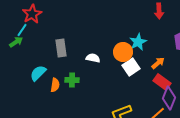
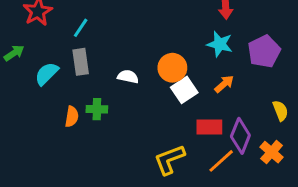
cyan line: (22, 30) -> (81, 28), moved
cyan star: (138, 42) -> (220, 44), moved, turned -30
cyan semicircle: (38, 73) -> (47, 74), moved
red rectangle: (162, 82) -> (209, 127), moved, turned -36

